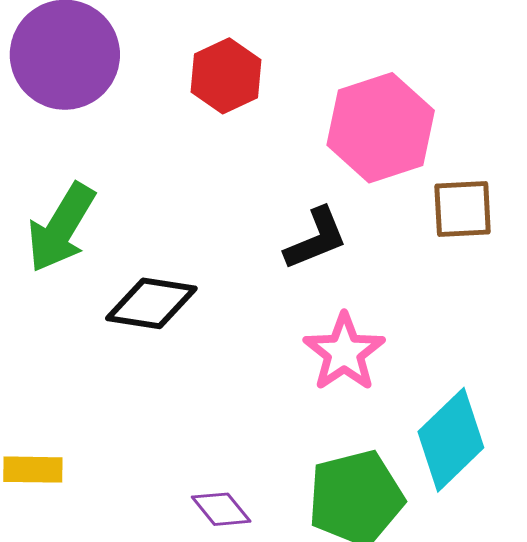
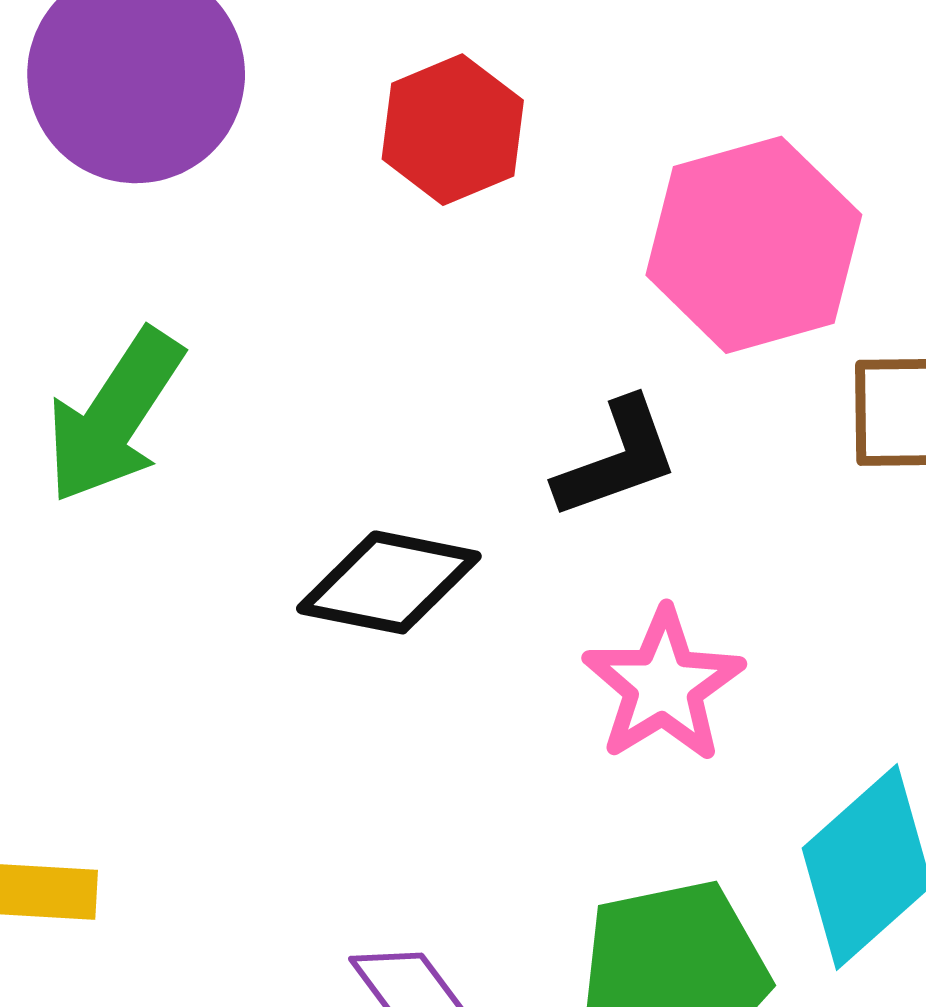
black diamond: (151, 303) -> (389, 582), moved

